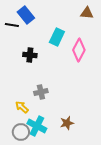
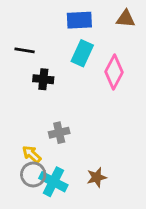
blue rectangle: (26, 15) -> (79, 20), moved, turned -54
black line: (12, 25) -> (25, 50), moved
gray circle: (21, 132) -> (33, 174), moved

